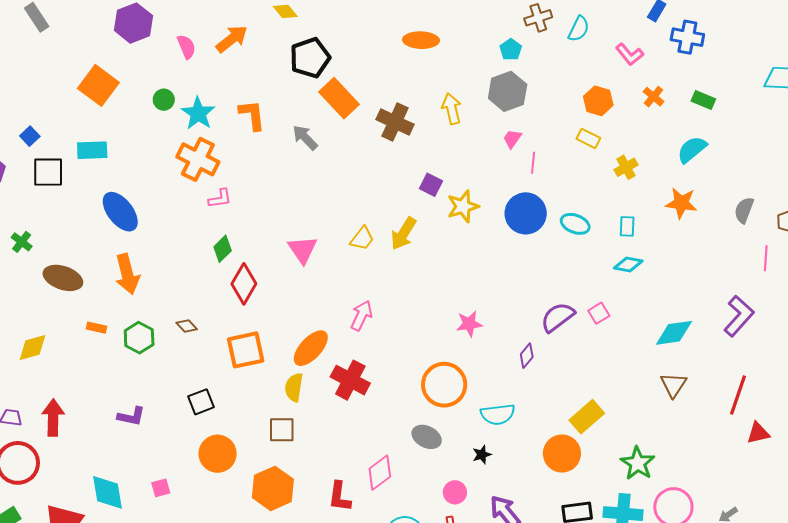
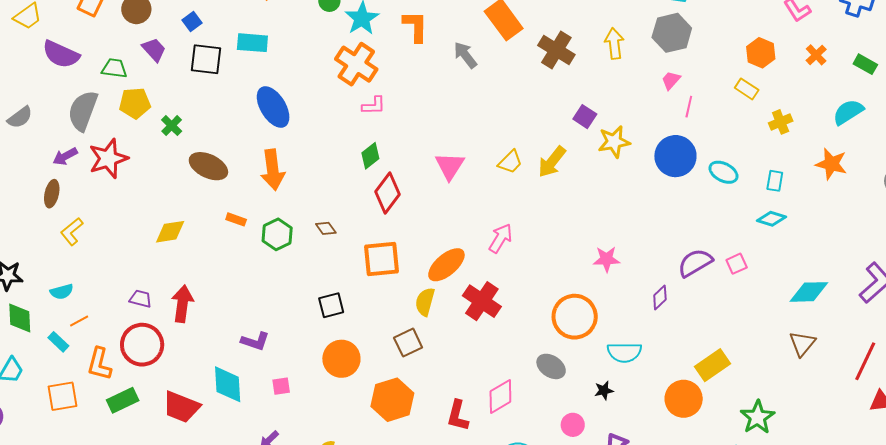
purple L-shape: (131, 416) -> (255, 341), moved
brown square: (282, 430) -> (408, 343), turned -32

